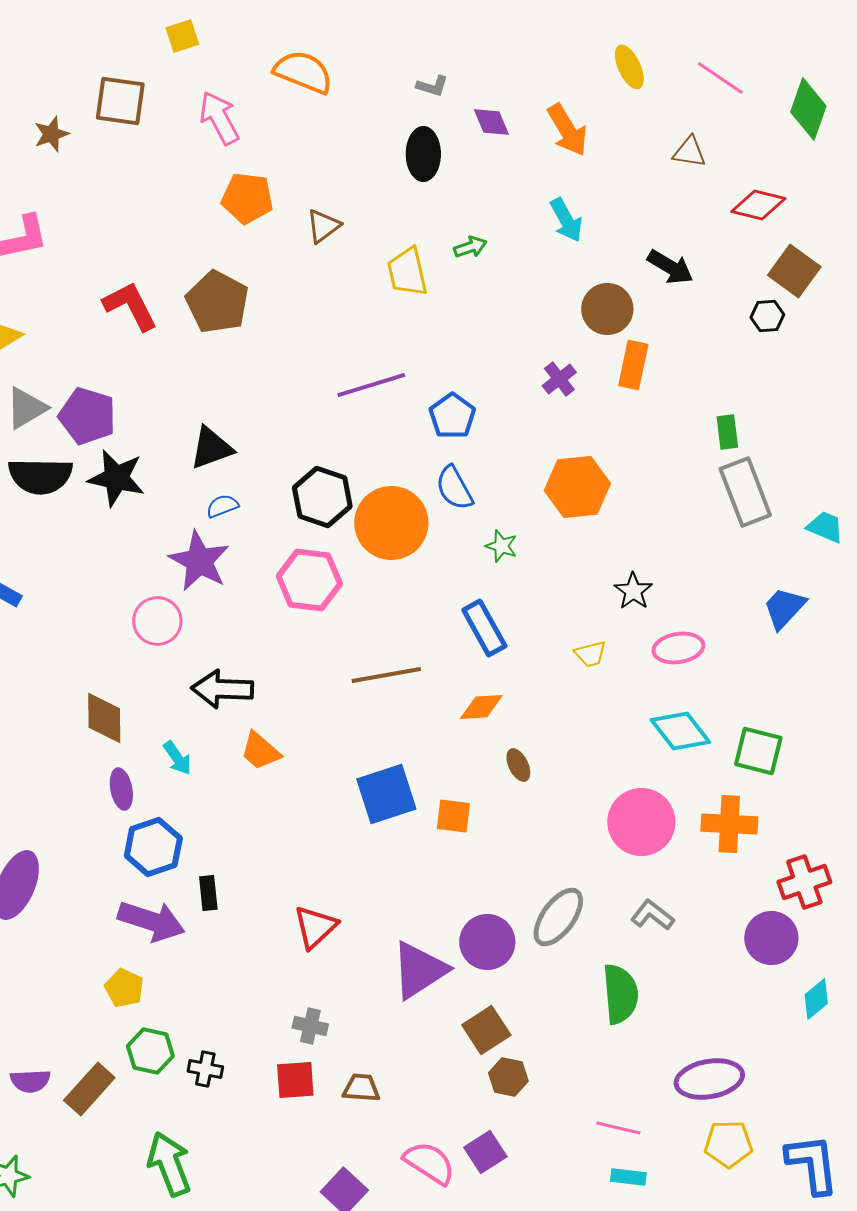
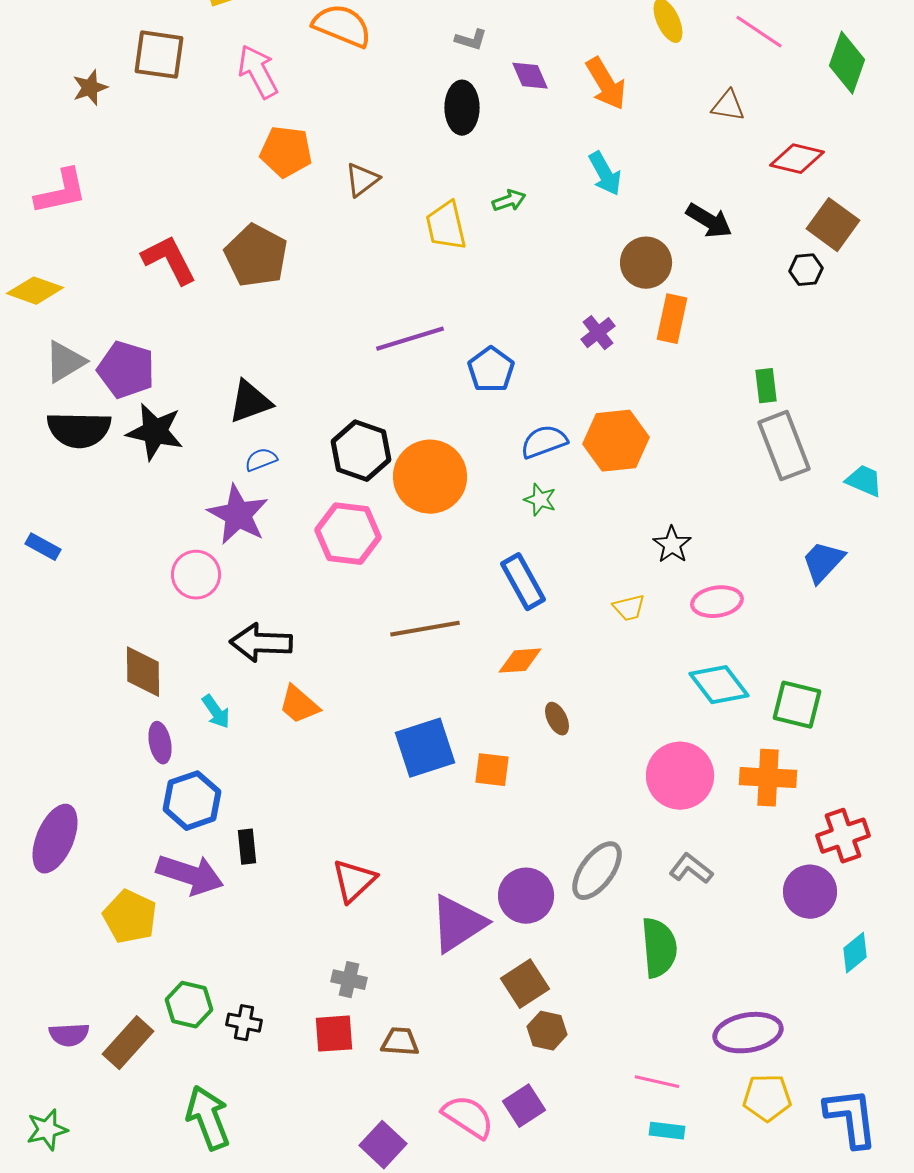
blue semicircle: (454, 488) -> (544, 442), moved, turned 99
yellow pentagon: (124, 988) -> (130, 917), moved, size x1.4

